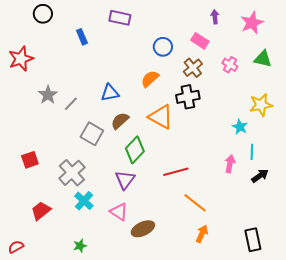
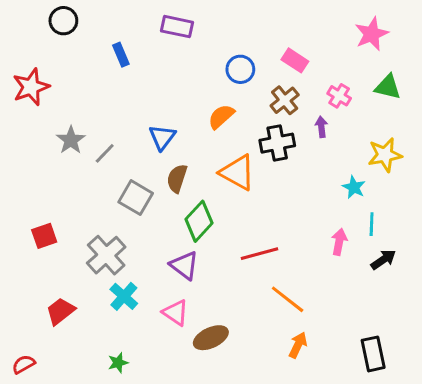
purple arrow: (215, 17) -> (321, 127), moved
blue triangle: (110, 93) -> (162, 137), turned -42
brown semicircle: (120, 121) -> (177, 178), turned -30
purple triangle: (125, 180) -> (184, 265), turned -30

